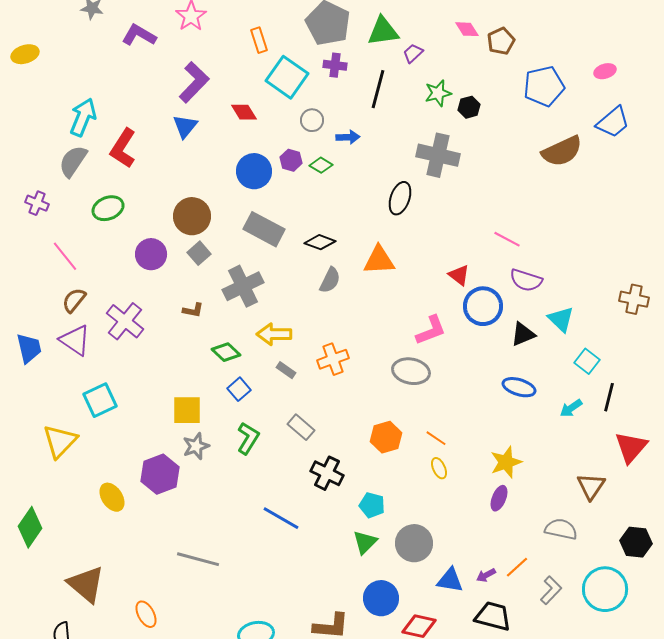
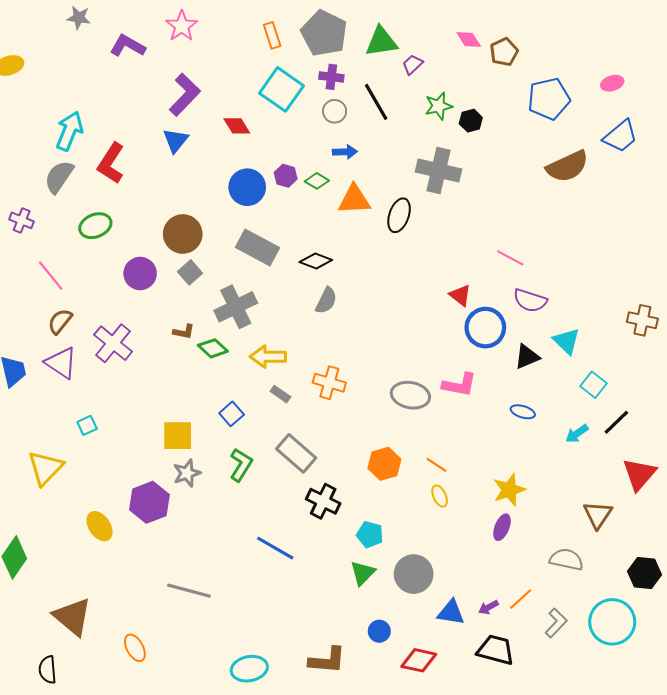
orange rectangle: (259, 40) -> (272, 35), moved
black line: (378, 89) -> (376, 102), turned -45
gray circle: (312, 120) -> (335, 111), moved
orange triangle: (379, 260) -> (354, 200), moved
pink L-shape: (431, 330) -> (459, 385), moved, turned 32
green diamond: (226, 352) -> (213, 348), moved
orange cross: (333, 359) -> (329, 383), turned 36
blue ellipse: (519, 387) -> (523, 412), size x0.7
black line: (609, 397) -> (616, 422), turned 32
cyan square: (100, 400) -> (87, 425), size x0.6
gray rectangle: (301, 427) -> (296, 453), size x1.4
blue circle: (381, 598) -> (379, 631), size x0.6

